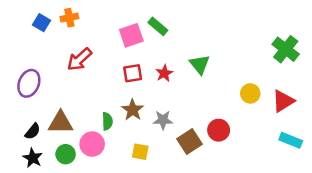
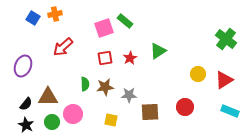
green triangle: (200, 64) -> (158, 51), turned 36
brown star: (133, 110) -> (105, 87), turned 30
green semicircle: (107, 121) -> (85, 84), moved
red circle: (219, 130) -> (185, 107), moved
brown square: (190, 142) -> (150, 112), turned 30

